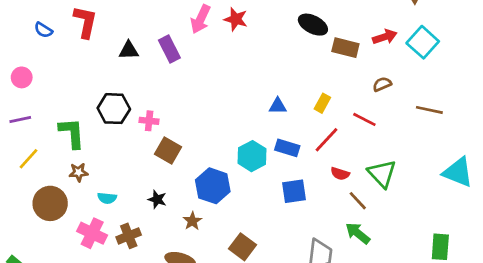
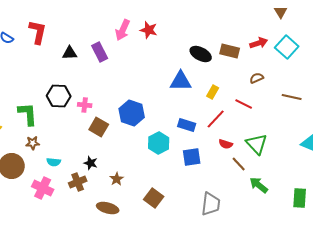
black ellipse: (313, 25) -> (201, 54), moved
blue triangle: (278, 106) -> (181, 81), moved, size x1.6
cyan hexagon: (252, 156) -> (159, 143), moved
blue hexagon: (213, 186) -> (132, 113), moved
green arrow: (358, 233) -> (259, 185), moved
brown cross: (129, 236) -> (78, 182), moved

